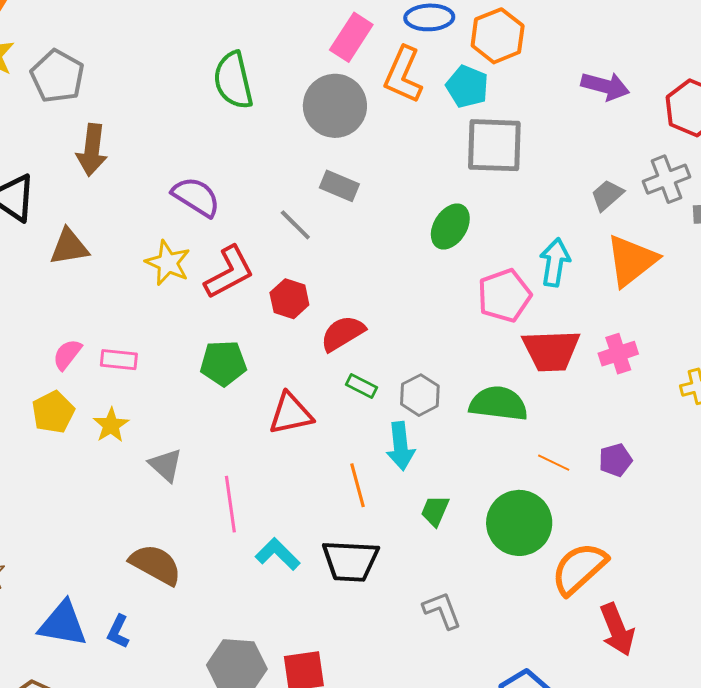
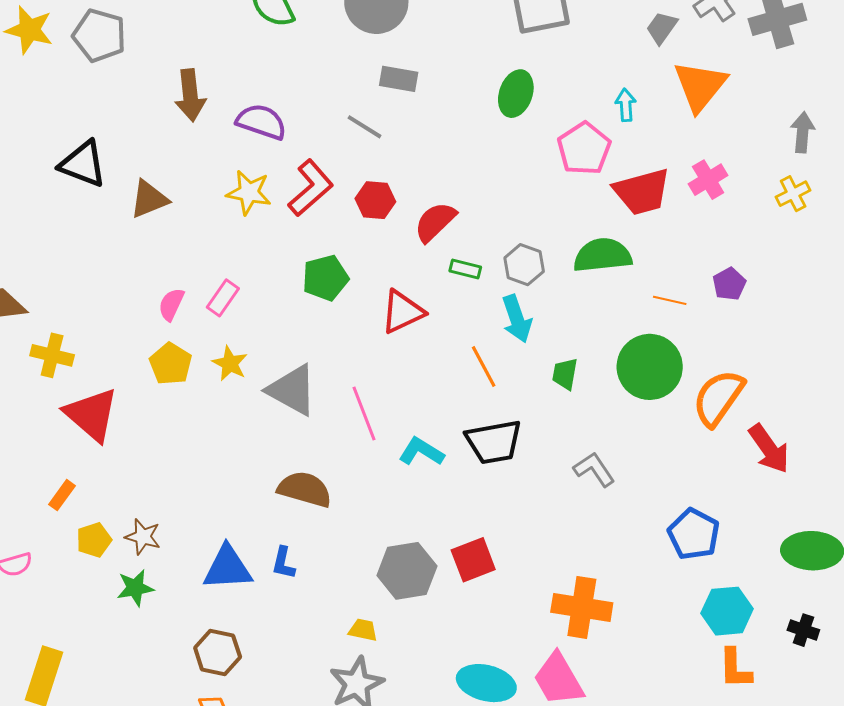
brown arrow: (92, 150) -> (190, 95), moved
cyan arrow: (555, 262) -> (626, 105), size x0.7
pink rectangle: (119, 360) -> (223, 298), turned -48
gray triangle: (166, 465) -> (292, 390), size x1.5

